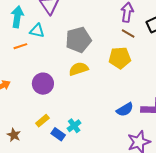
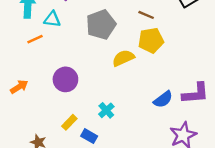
brown line: (128, 33) -> (146, 15), moved
yellow semicircle: (79, 69) -> (123, 58), moved
cyan cross: (74, 126) -> (106, 110), moved

